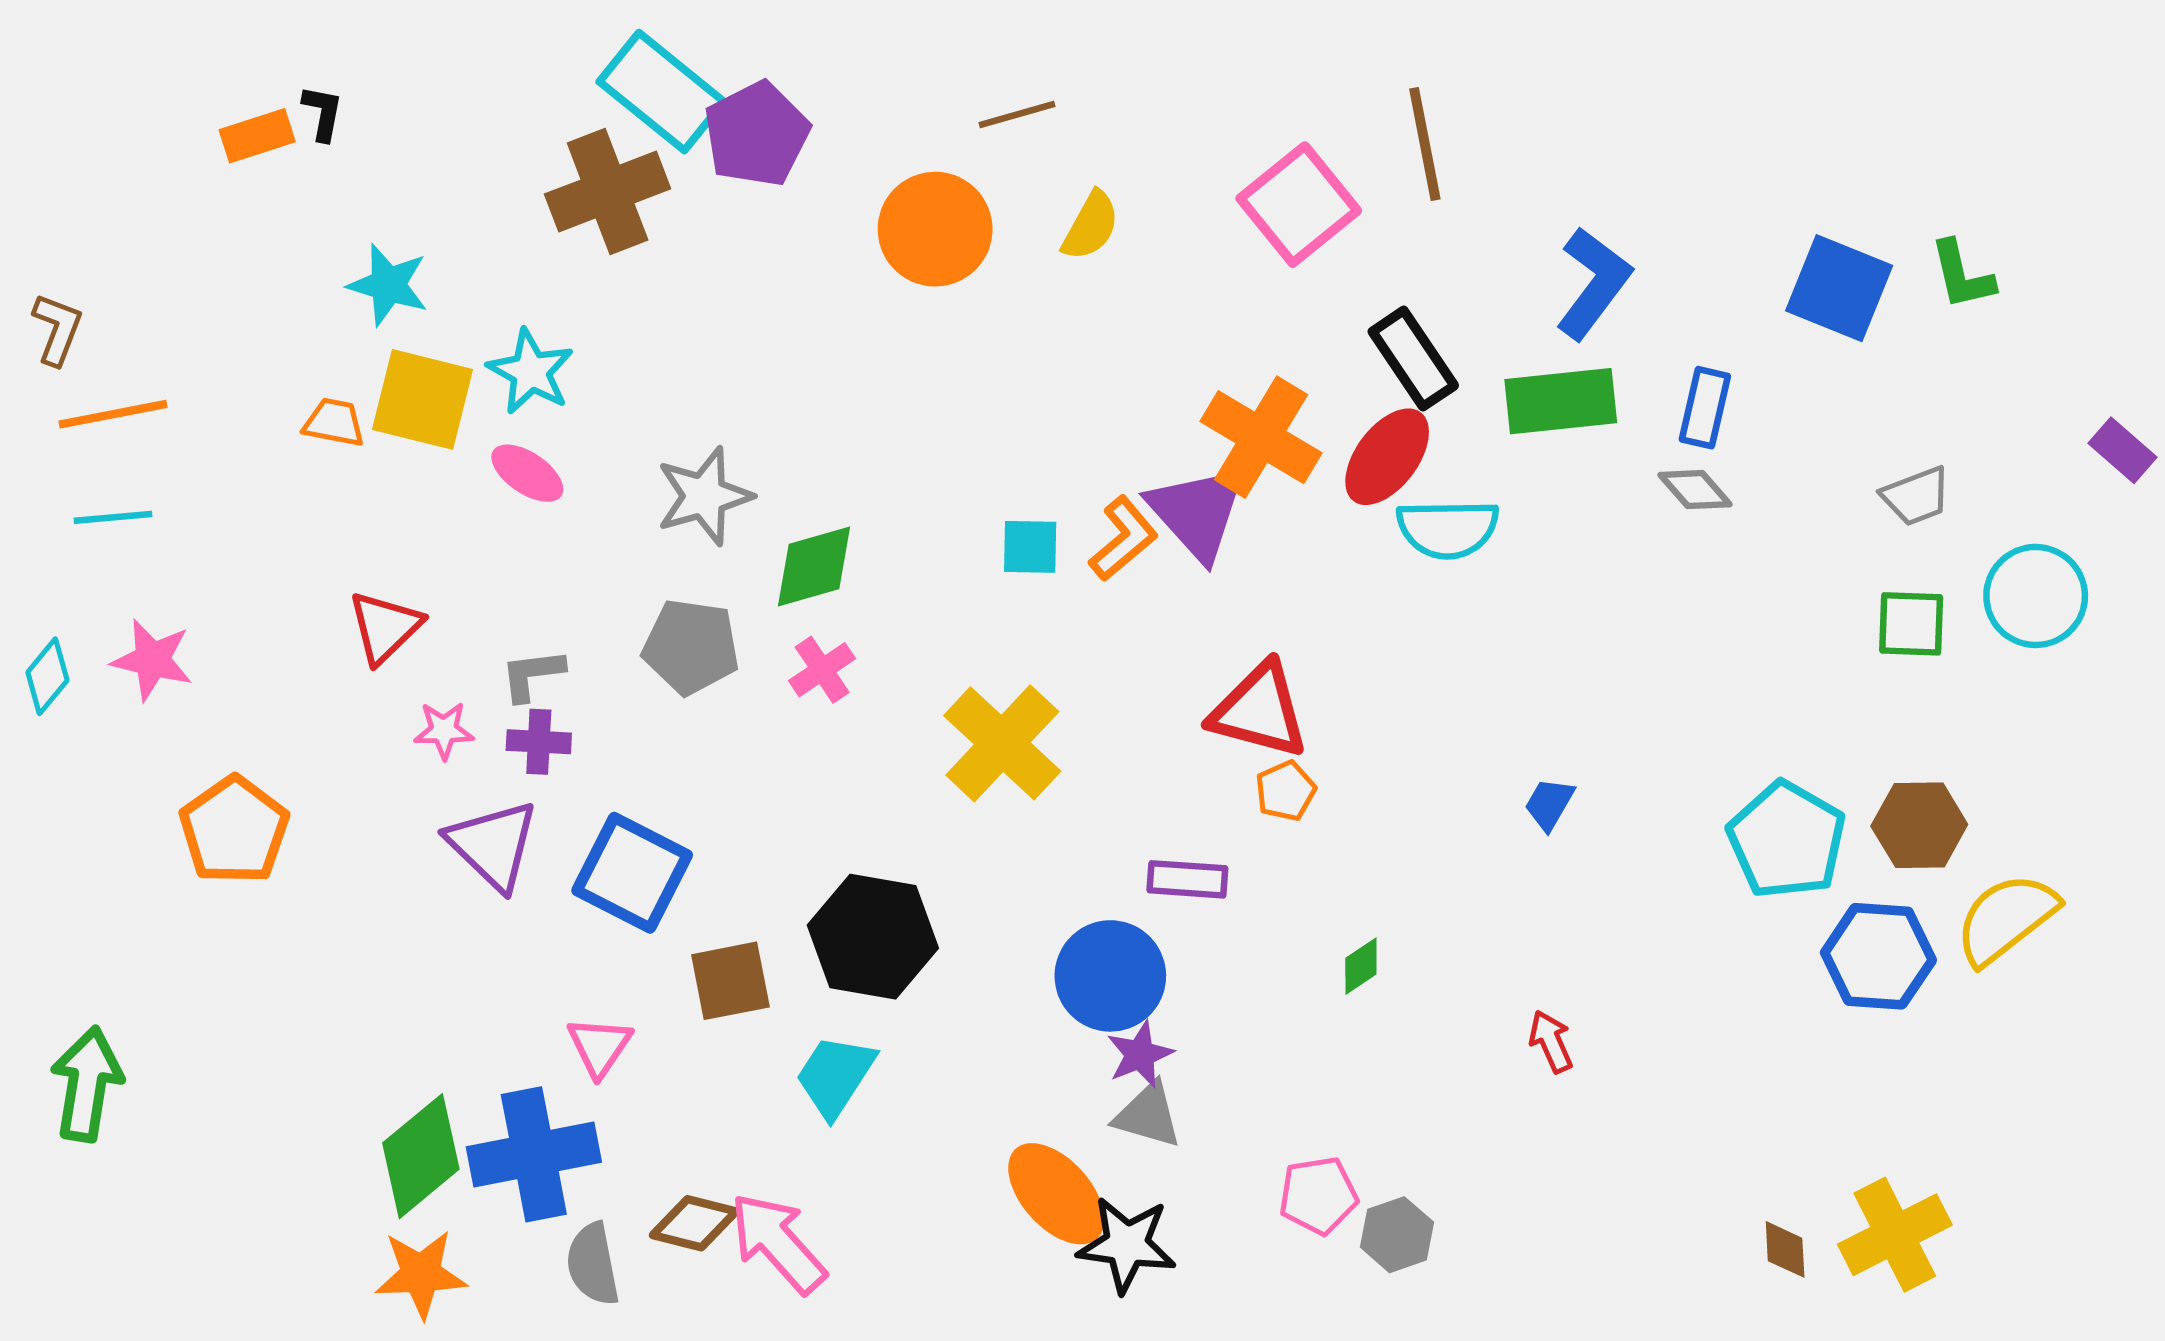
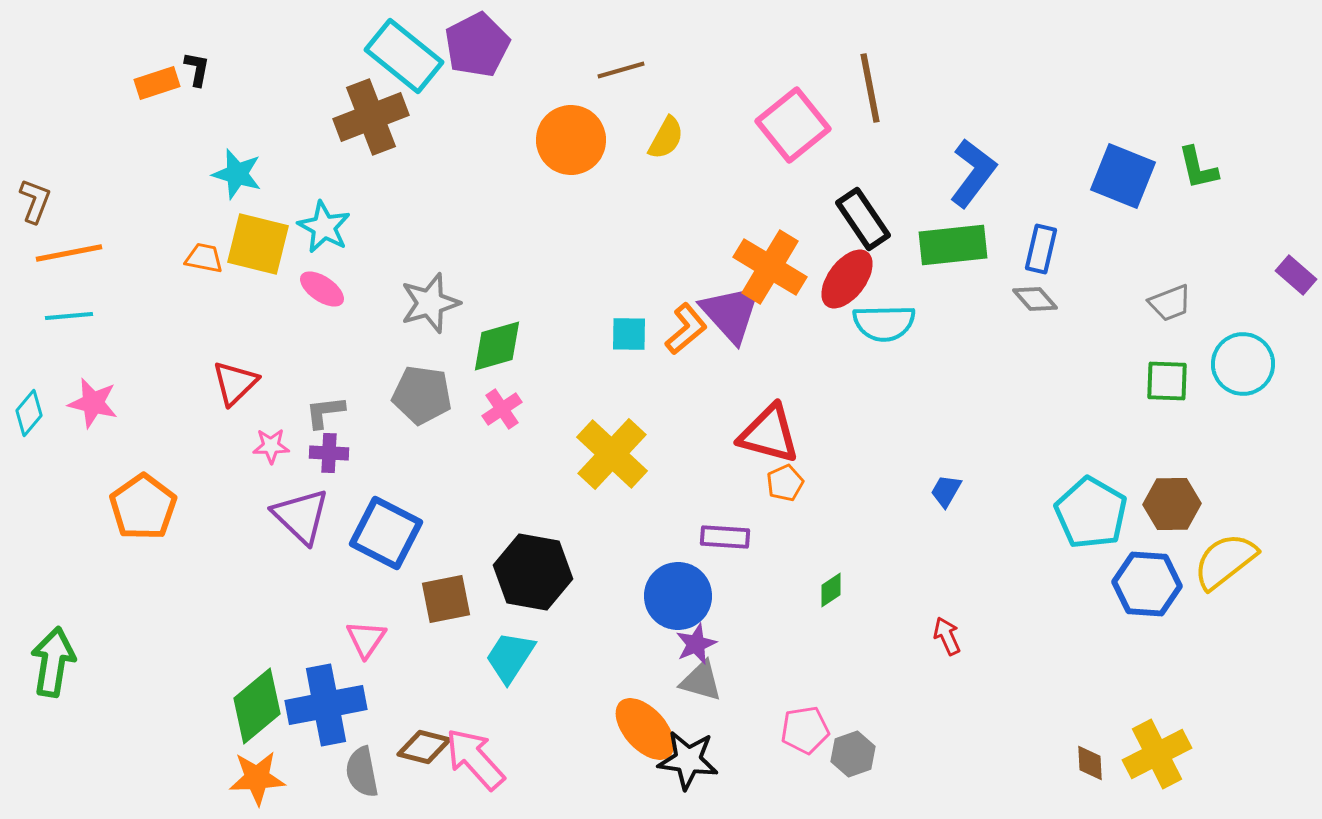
purple pentagon: (757, 134) -> (477, 45), moved

